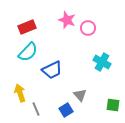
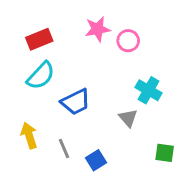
pink star: (67, 20) -> (98, 29), turned -30
gray triangle: (80, 95) -> (128, 118), moved
gray line: (36, 109) -> (64, 149), moved

